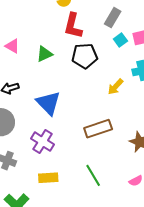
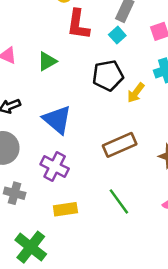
cyan square: (120, 40) -> (117, 35), moved
black pentagon: (85, 56) -> (108, 76), moved

